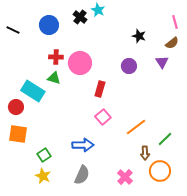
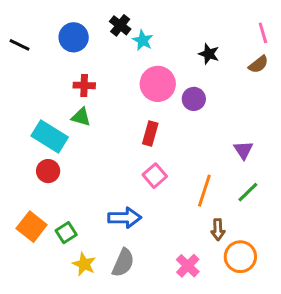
cyan star: (98, 10) -> (143, 40), moved
purple triangle: (162, 62) -> (243, 150), moved
pink circle: (80, 63) -> (158, 84), moved
red circle: (16, 107) -> (48, 171), moved
orange line: (136, 127) -> (204, 191), turned -35
orange square: (18, 134) -> (32, 227), moved, turned 30
green line: (165, 139) -> (248, 192), moved
yellow star: (43, 176) -> (84, 264), moved

